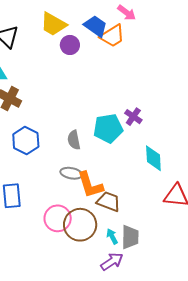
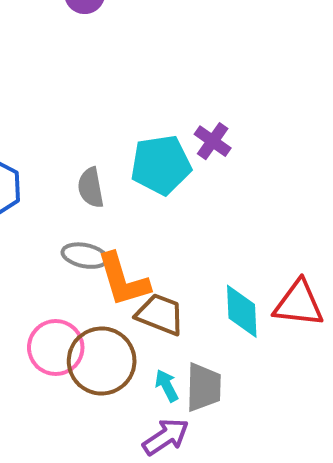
cyan diamond: (153, 158) -> (242, 311), moved

